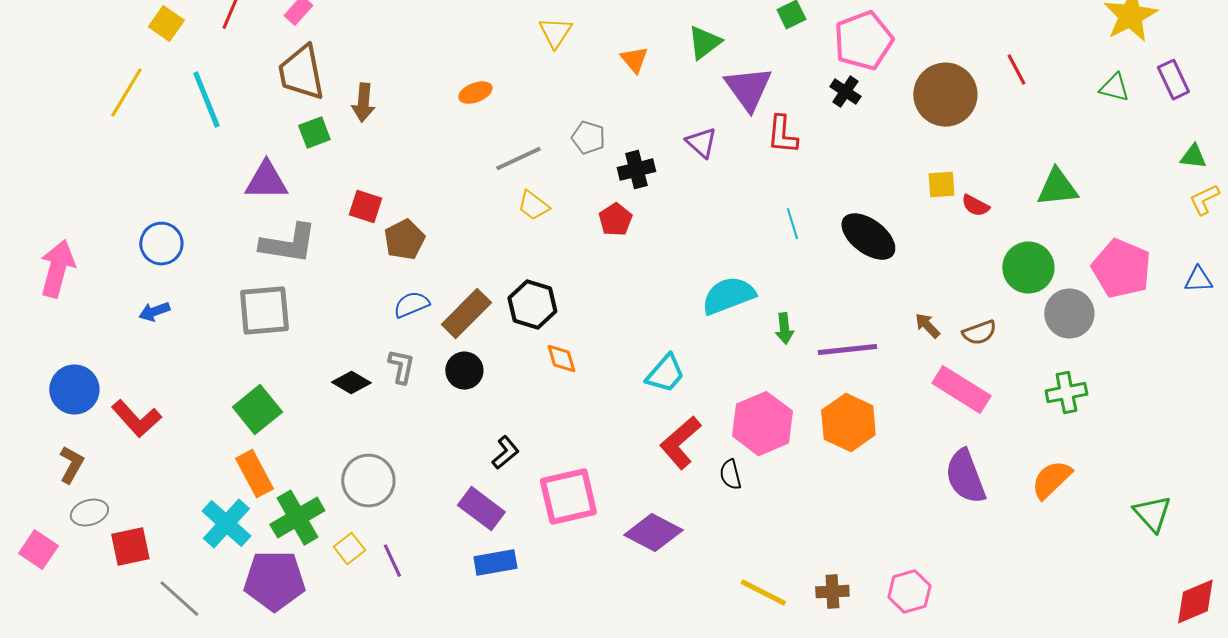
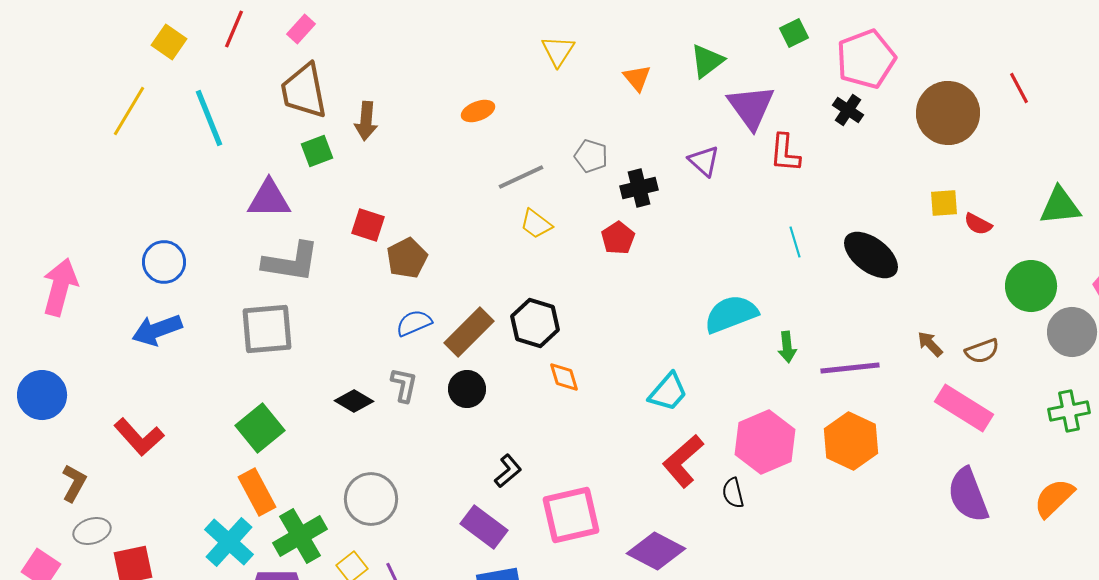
blue arrow: (154, 312) -> (157, 330), size x1.6
blue circle: (74, 390) -> (42, 395), moved

